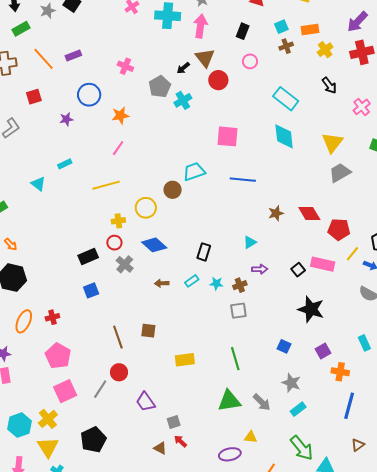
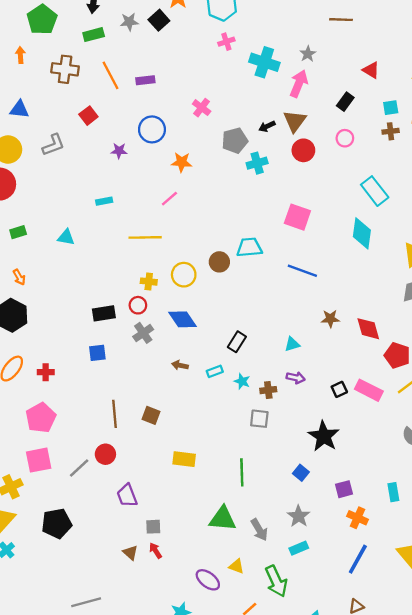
red square: (34, 97) -> (88, 116), turned -35
cyan triangle: (38, 184) -> (66, 237), moved, turned -42
black star: (311, 309) -> (324, 436), moved
green arrow: (302, 448) -> (276, 581), moved
purple ellipse: (230, 454) -> (208, 580), turned 35

